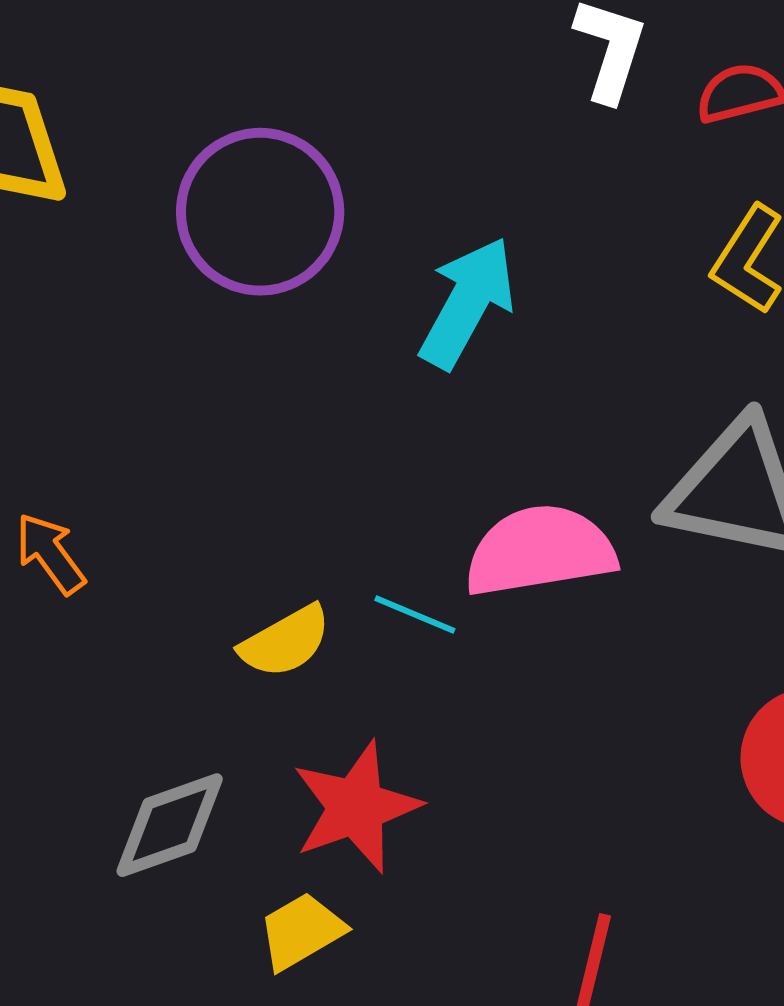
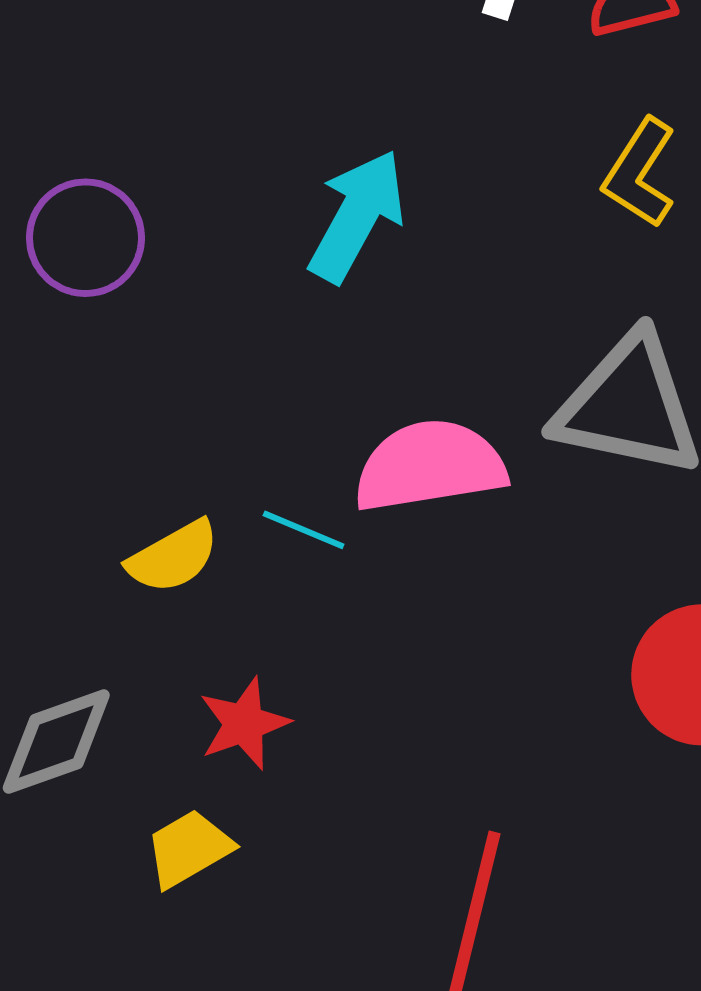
purple circle: (260, 212) -> (85, 238), moved, size x0.7
red star: (356, 807) -> (244, 724), size x0.7

